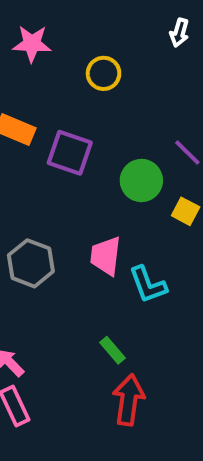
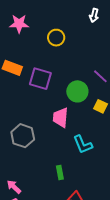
pink trapezoid: (106, 256) -> (61, 118), moved
green rectangle: (113, 350) -> (60, 173), moved, turned 32

